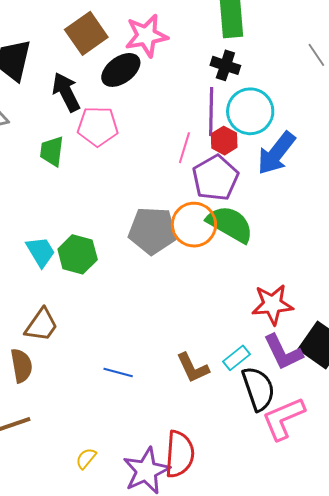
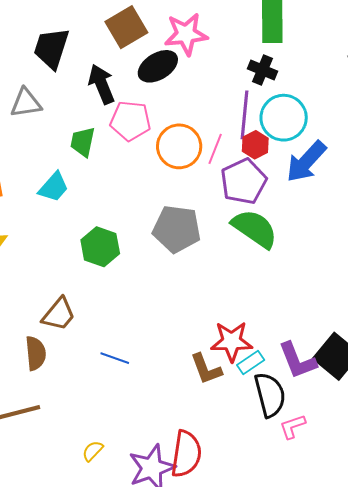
orange circle: (194, 225) -> (179, 146), moved
cyan trapezoid: (41, 252) -> (54, 187), moved, turned 68
red star: (272, 304) -> (232, 341), moved
blue line: (118, 373) -> (115, 358), moved
pink L-shape: (283, 418) -> (293, 426), size x0.6

